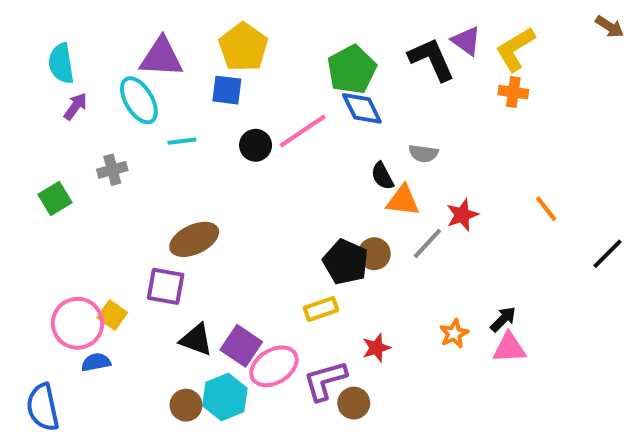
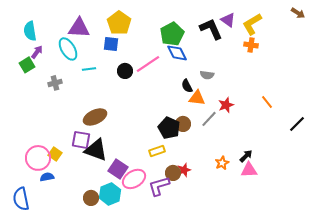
green square: (55, 198) -> (27, 65), moved
black triangle: (196, 340) -> (96, 150), moved, size x1.4
brown circle: (354, 403) -> (173, 173), moved

